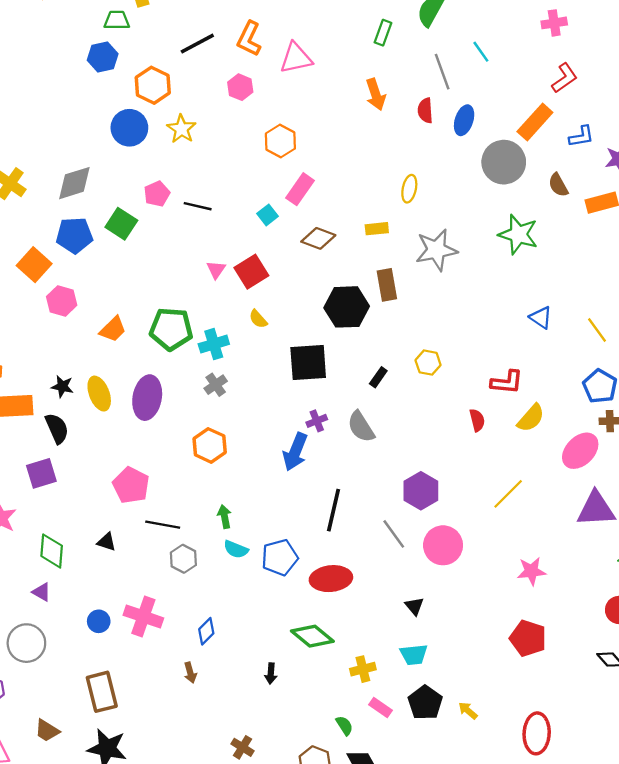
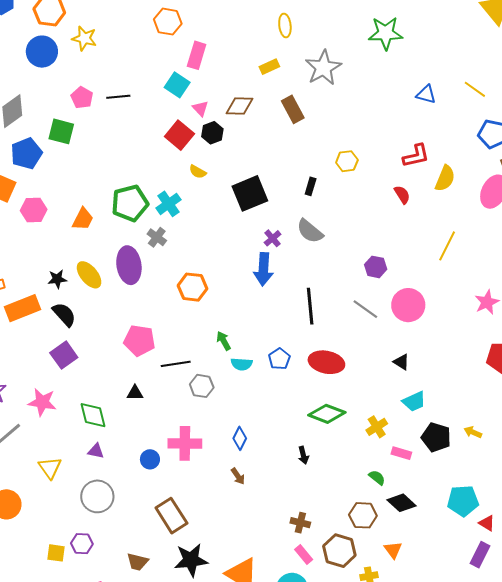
cyan square: (267, 215) -> (177, 85), size x1.4
brown diamond: (318, 238) -> (239, 106), moved
pink triangle: (216, 270) -> (200, 108), moved
black hexagon: (347, 307) -> (212, 133), moved, size x0.6
gray cross: (216, 385) -> (157, 237), moved
purple hexagon: (421, 491) -> (376, 267), size x0.7
blue pentagon: (280, 557) -> (279, 359), size x0.7
red ellipse: (331, 579) -> (326, 362), turned 36

